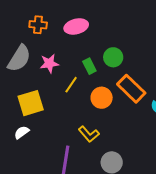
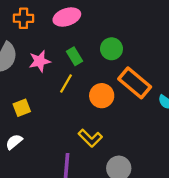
green rectangle: (89, 66) -> (75, 56), moved
yellow square: (31, 103) -> (22, 108), size x0.6

